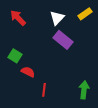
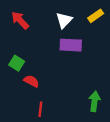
purple rectangle: (63, 40) -> (71, 45), turned -36
red line: (44, 90) -> (40, 109), moved

